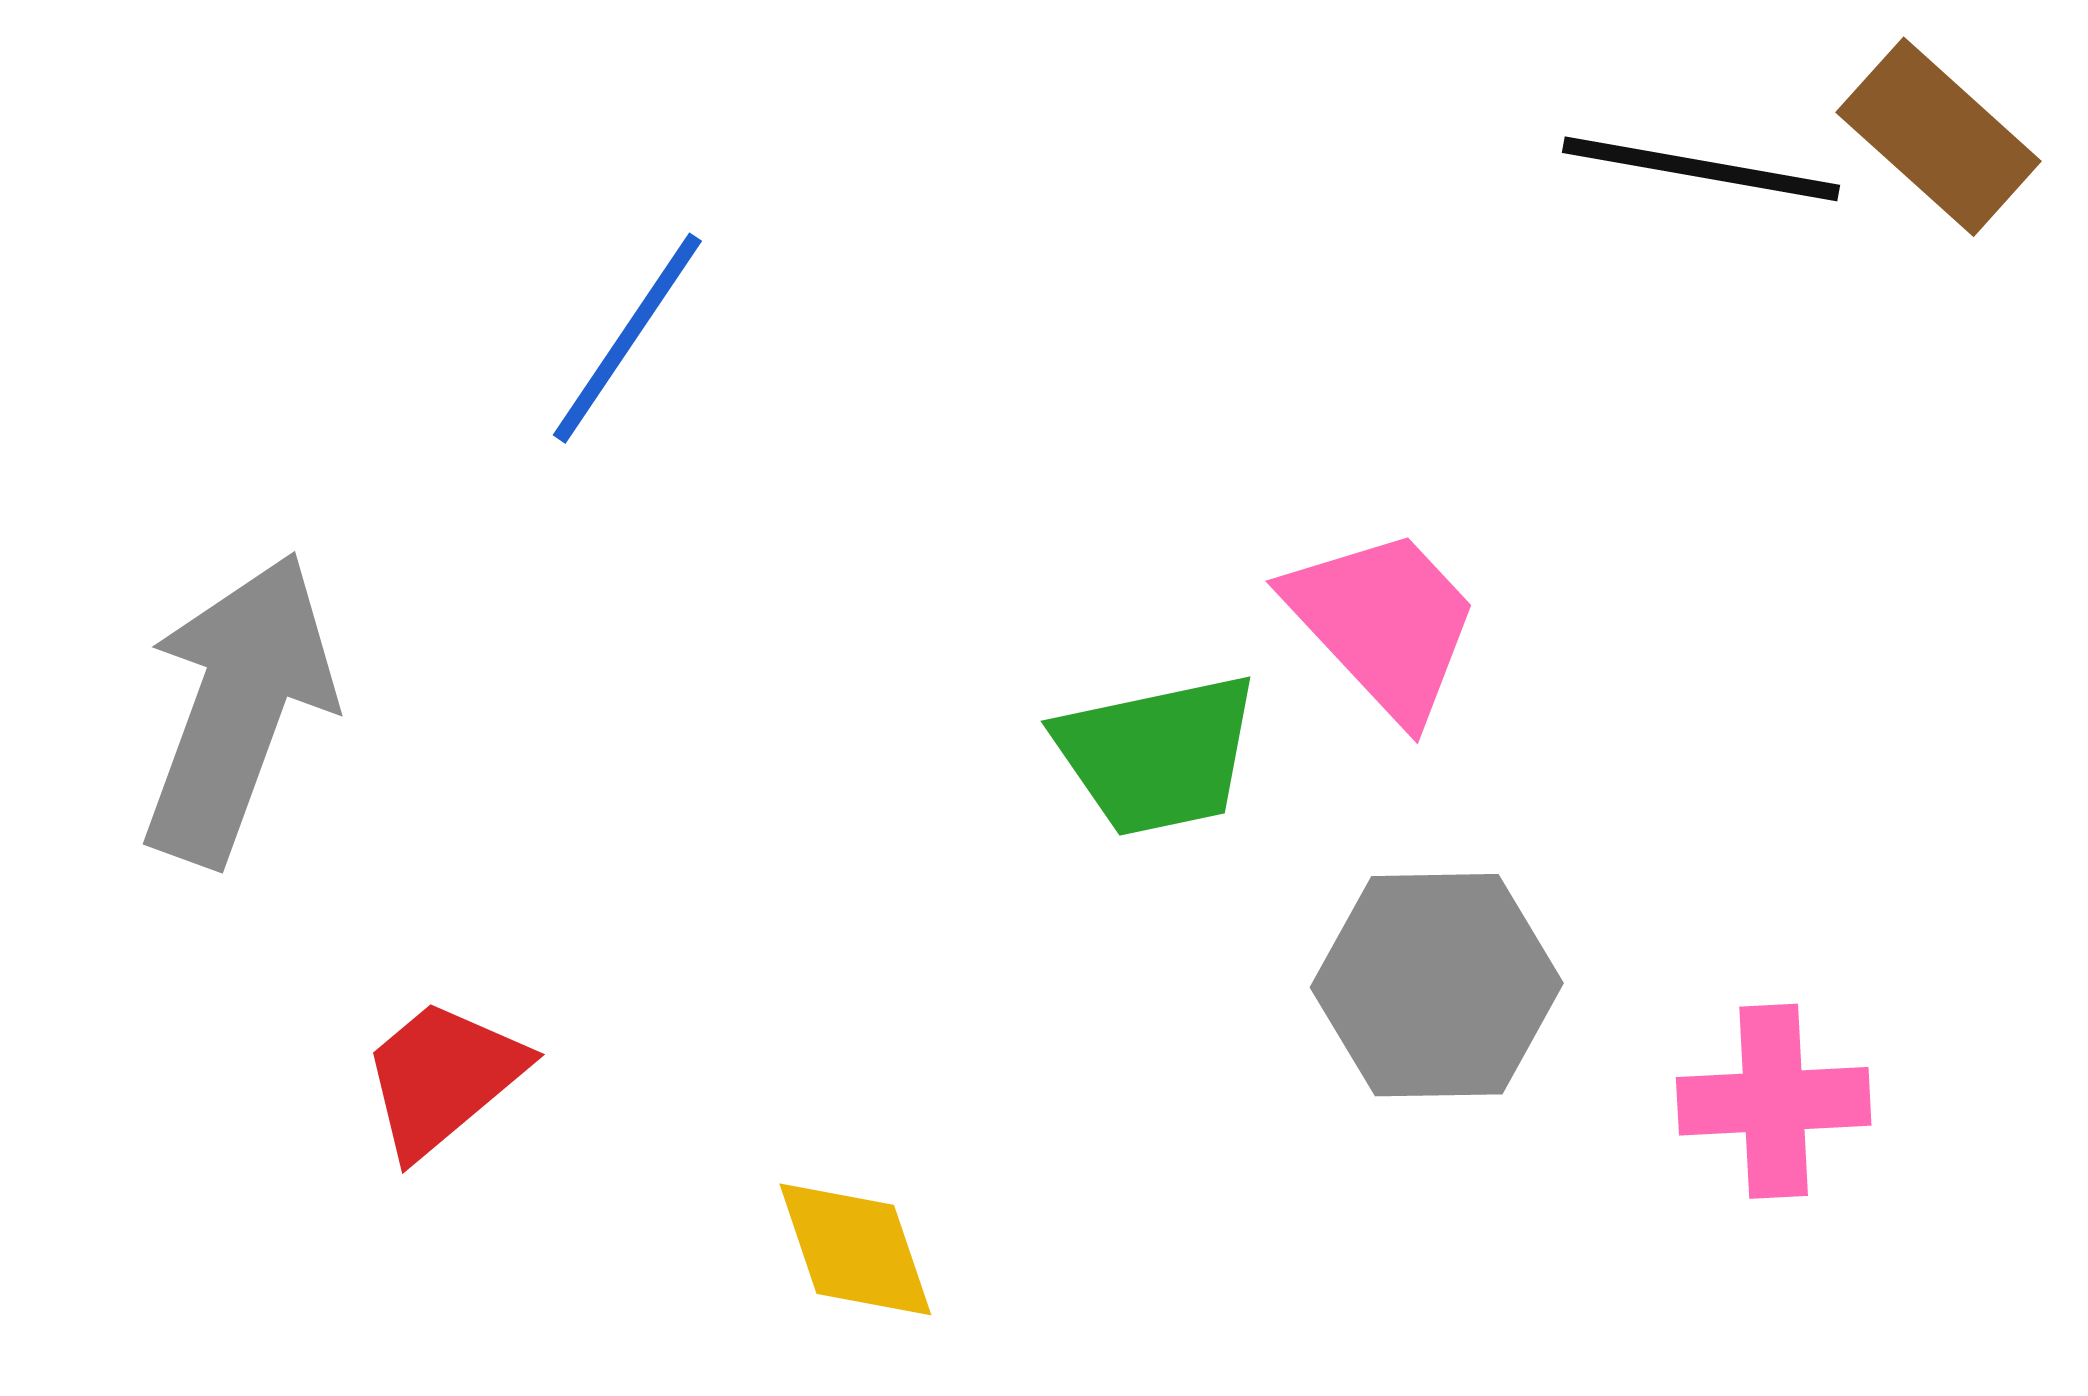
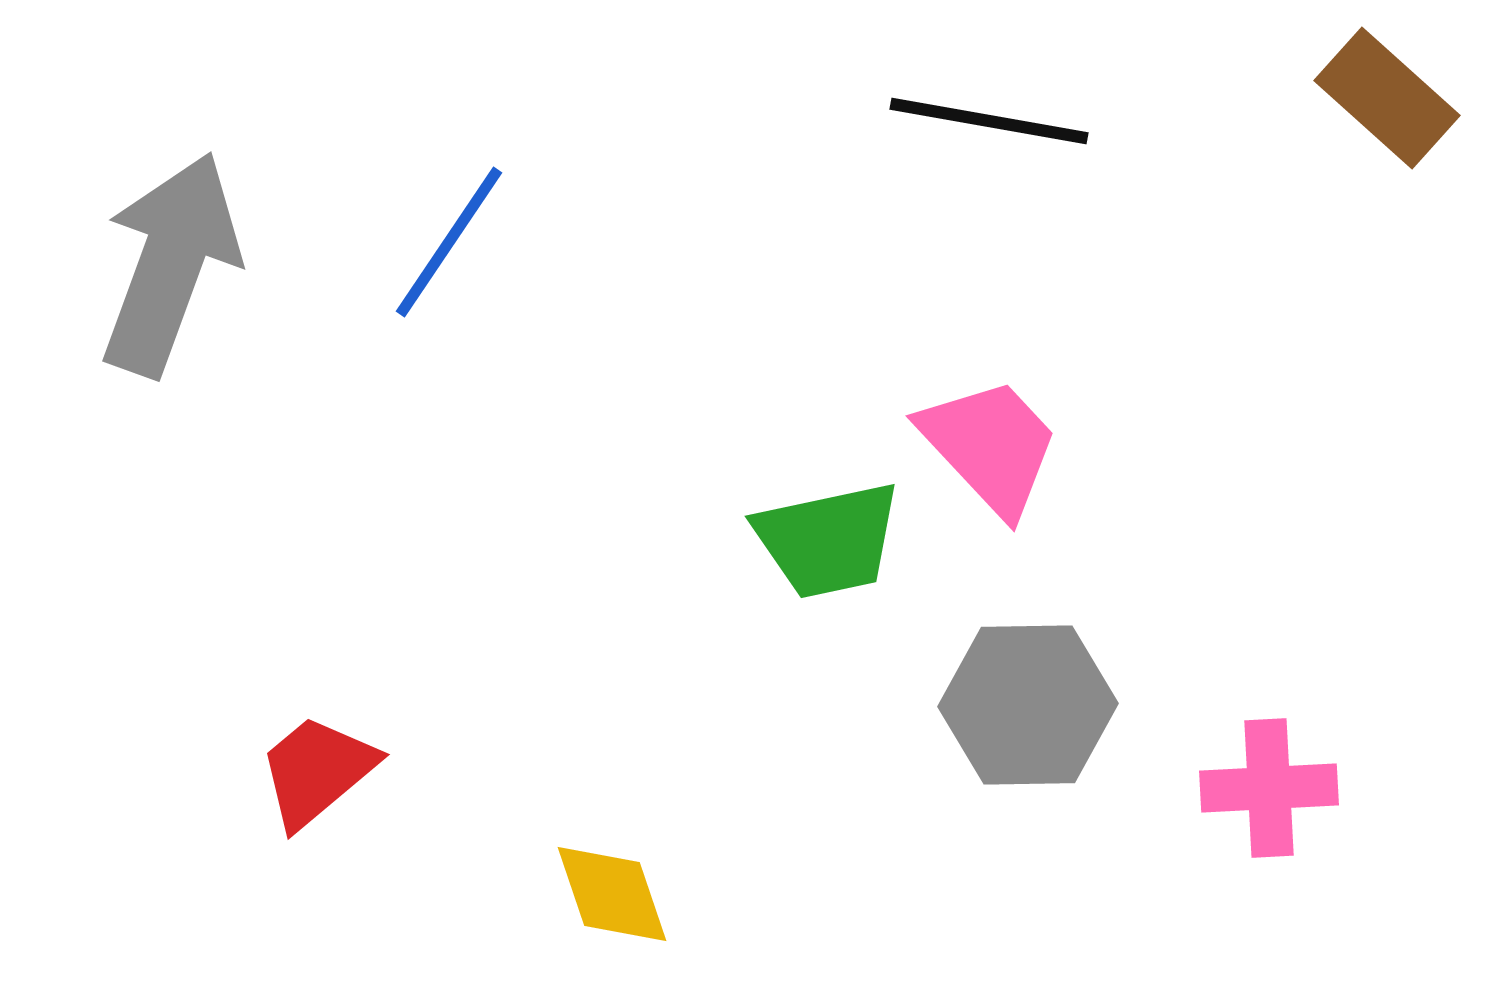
black line: (1701, 169) -> (989, 121), moved
gray arrow: (237, 708) -> (170, 264), moved

